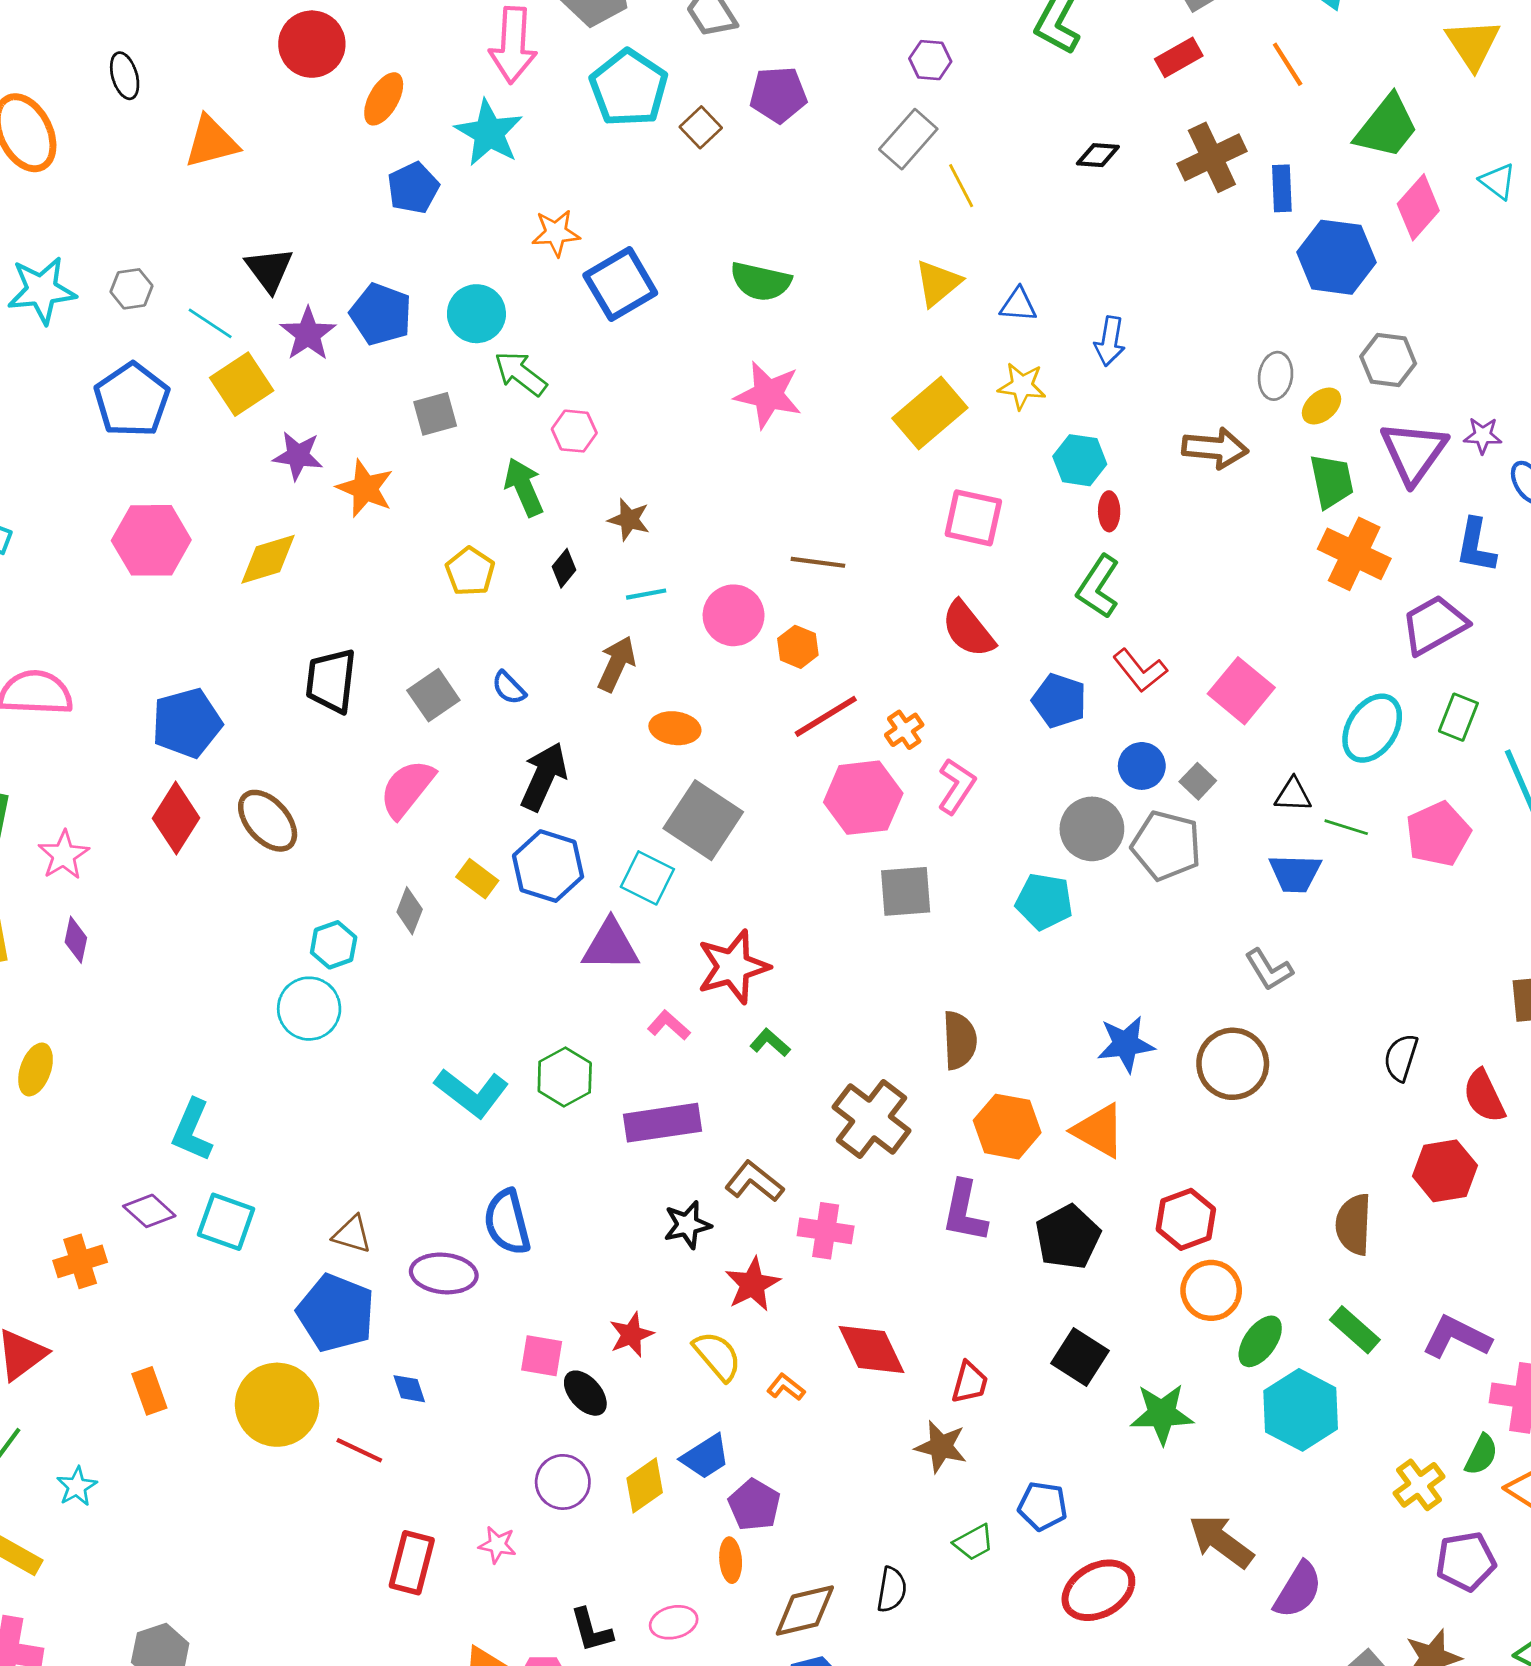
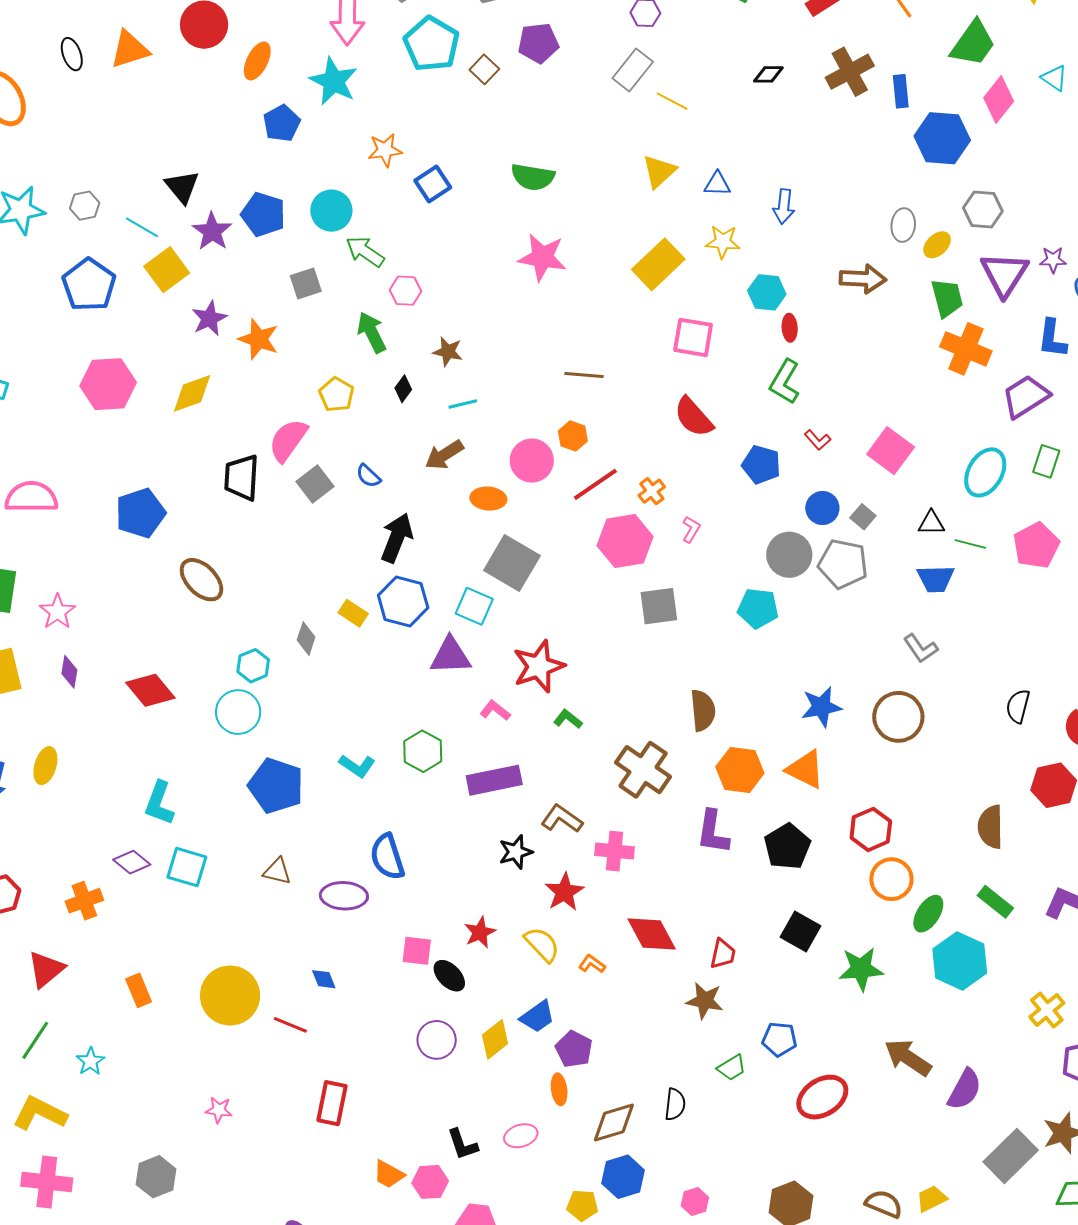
orange triangle: (211, 142) -> (130, 50), moved
yellow line: (961, 186) -> (672, 101), turned -32
blue square: (620, 284) -> (433, 184), size x0.7
purple star: (298, 456) -> (209, 318), turned -30
pink circle: (734, 615) -> (532, 461), moved
brown arrow: (616, 664) -> (444, 455), turned -144
red L-shape: (1140, 671) -> (818, 440), size x0.7
pink L-shape: (956, 786) -> (691, 529), size x0.7
pink semicircle: (407, 789) -> (288, 440), moved
red diamond: (176, 818) -> (150, 690), moved, turned -69
cyan L-shape: (472, 1093) -> (357, 766), size x0.7
blue pentagon: (336, 1313) -> (276, 786), moved
pink star: (497, 1545) -> (219, 1110), moved

